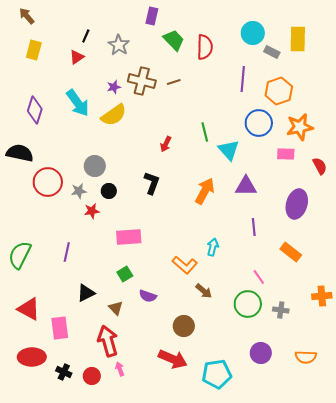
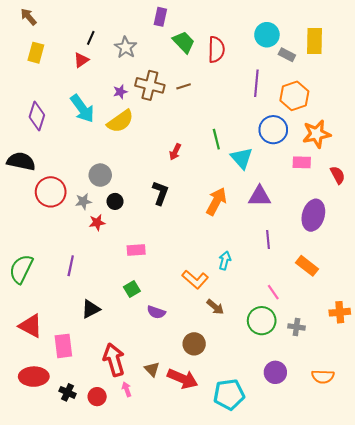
pink rectangle: (129, 237) -> (136, 250), size x0.7
brown triangle: (116, 308) -> (152, 369), moved

